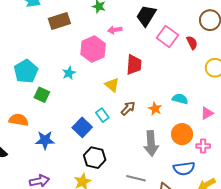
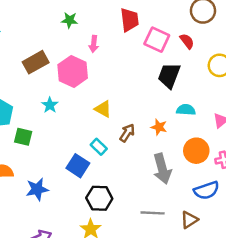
black trapezoid: (146, 16) -> (169, 76), moved
brown rectangle: (59, 21) -> (36, 62), moved
pink arrow: (115, 30) -> (94, 44), turned -64
red trapezoid: (134, 65) -> (129, 20), moved

